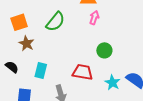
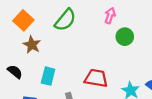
orange square: (19, 22) -> (23, 20), turned -30
green circle: (104, 50) -> (125, 37), moved

